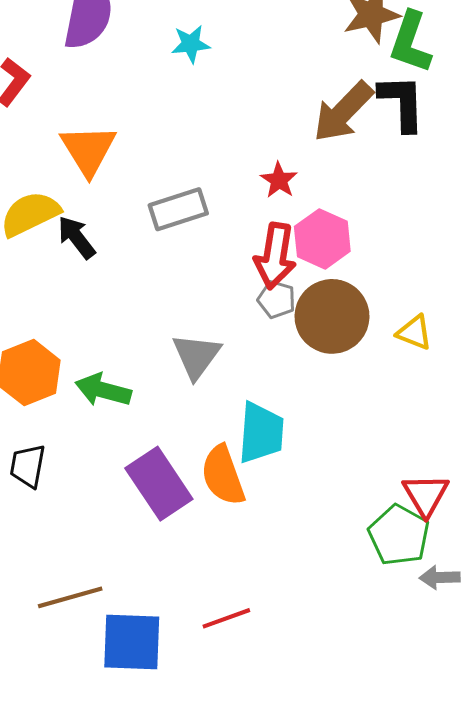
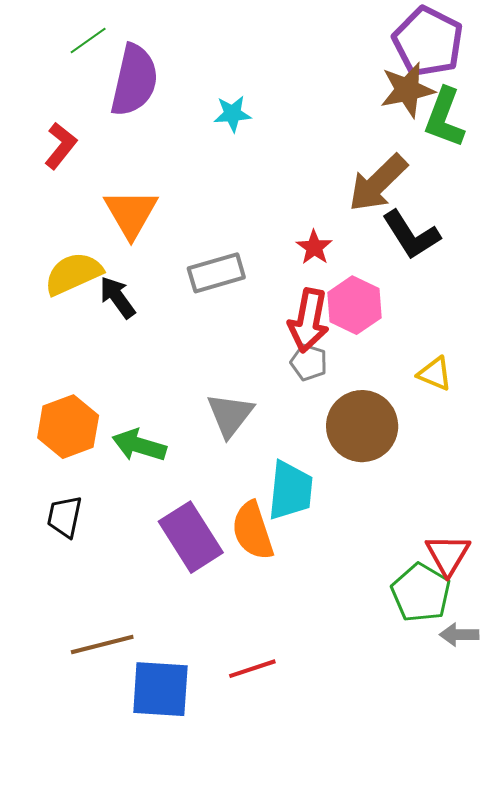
black L-shape: (402, 103) -> (411, 235), moved, turned 148
brown circle: (332, 316) -> (362, 426), moved
yellow triangle: (414, 332) -> (435, 374), moved

